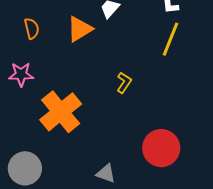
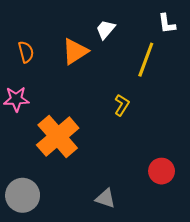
yellow line: (171, 39) -> (146, 60), moved
red circle: (161, 148) -> (162, 171), size x0.7

